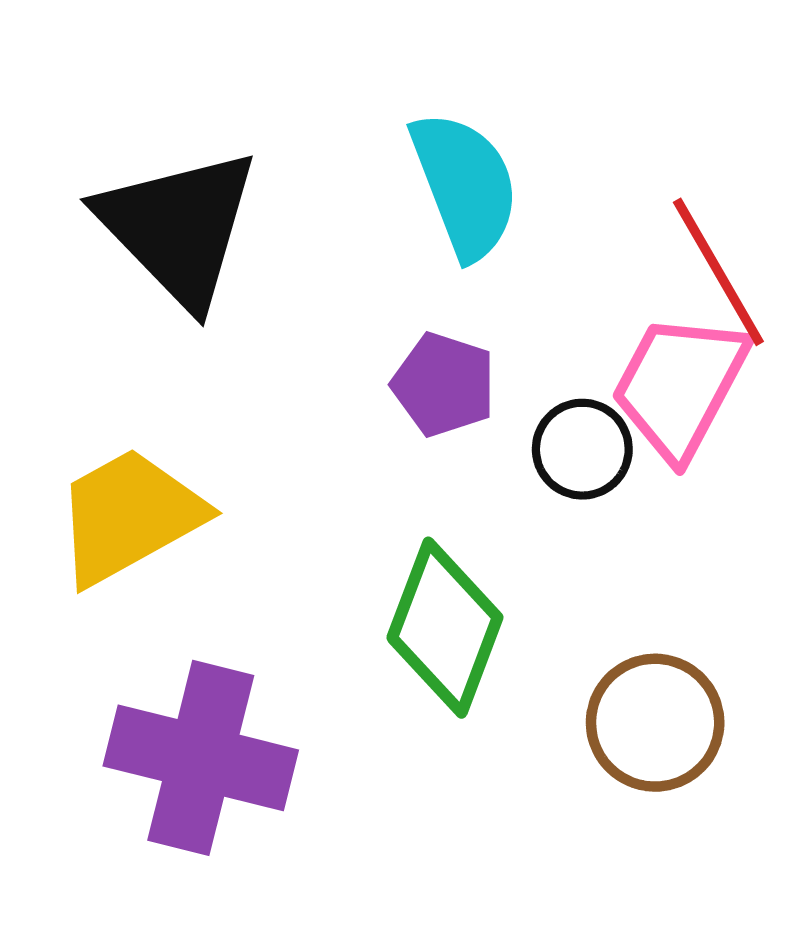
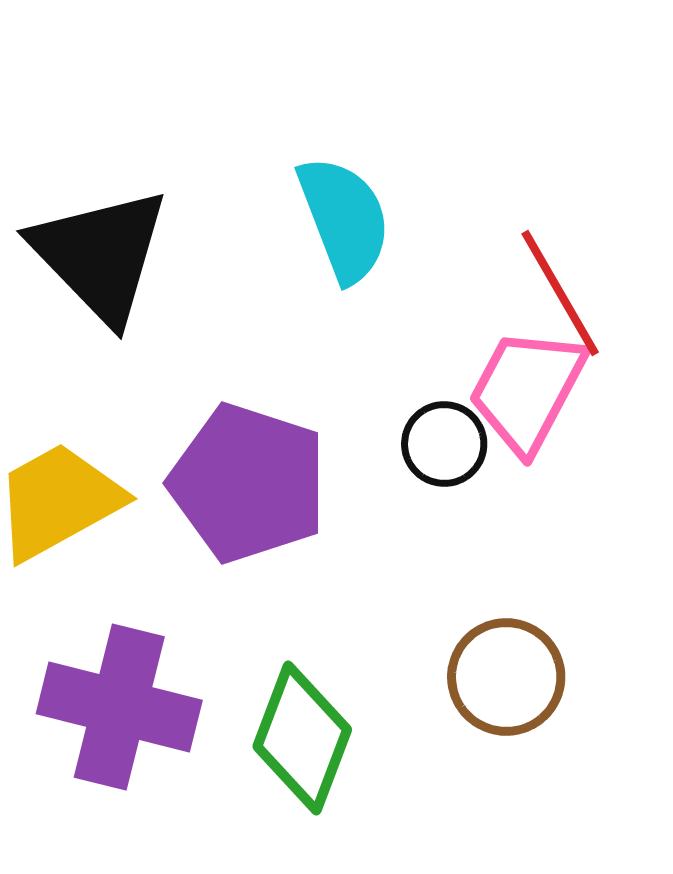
purple pentagon: (444, 385) -> (248, 483), moved, size x1.8
green diamond: (445, 628) -> (302, 738), moved

